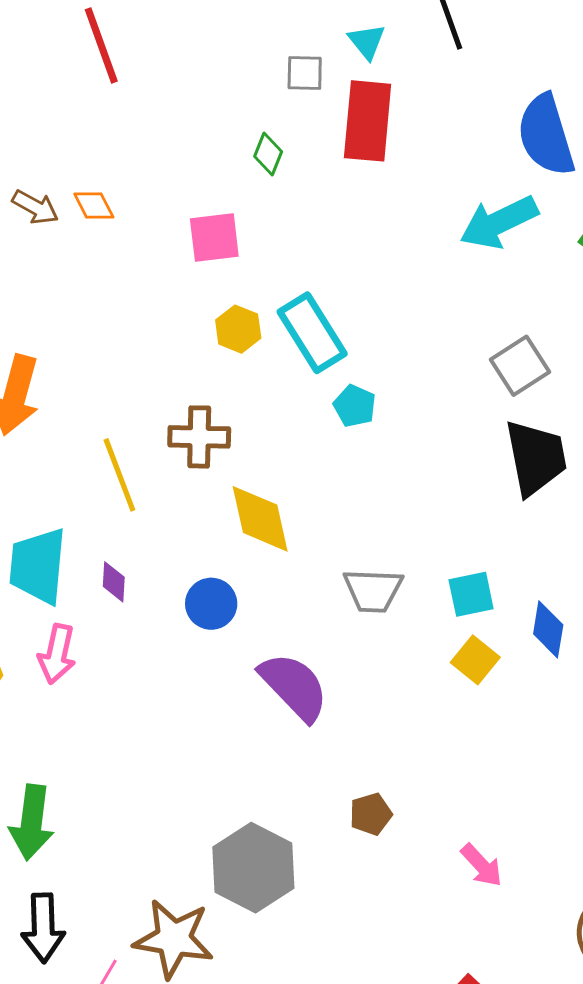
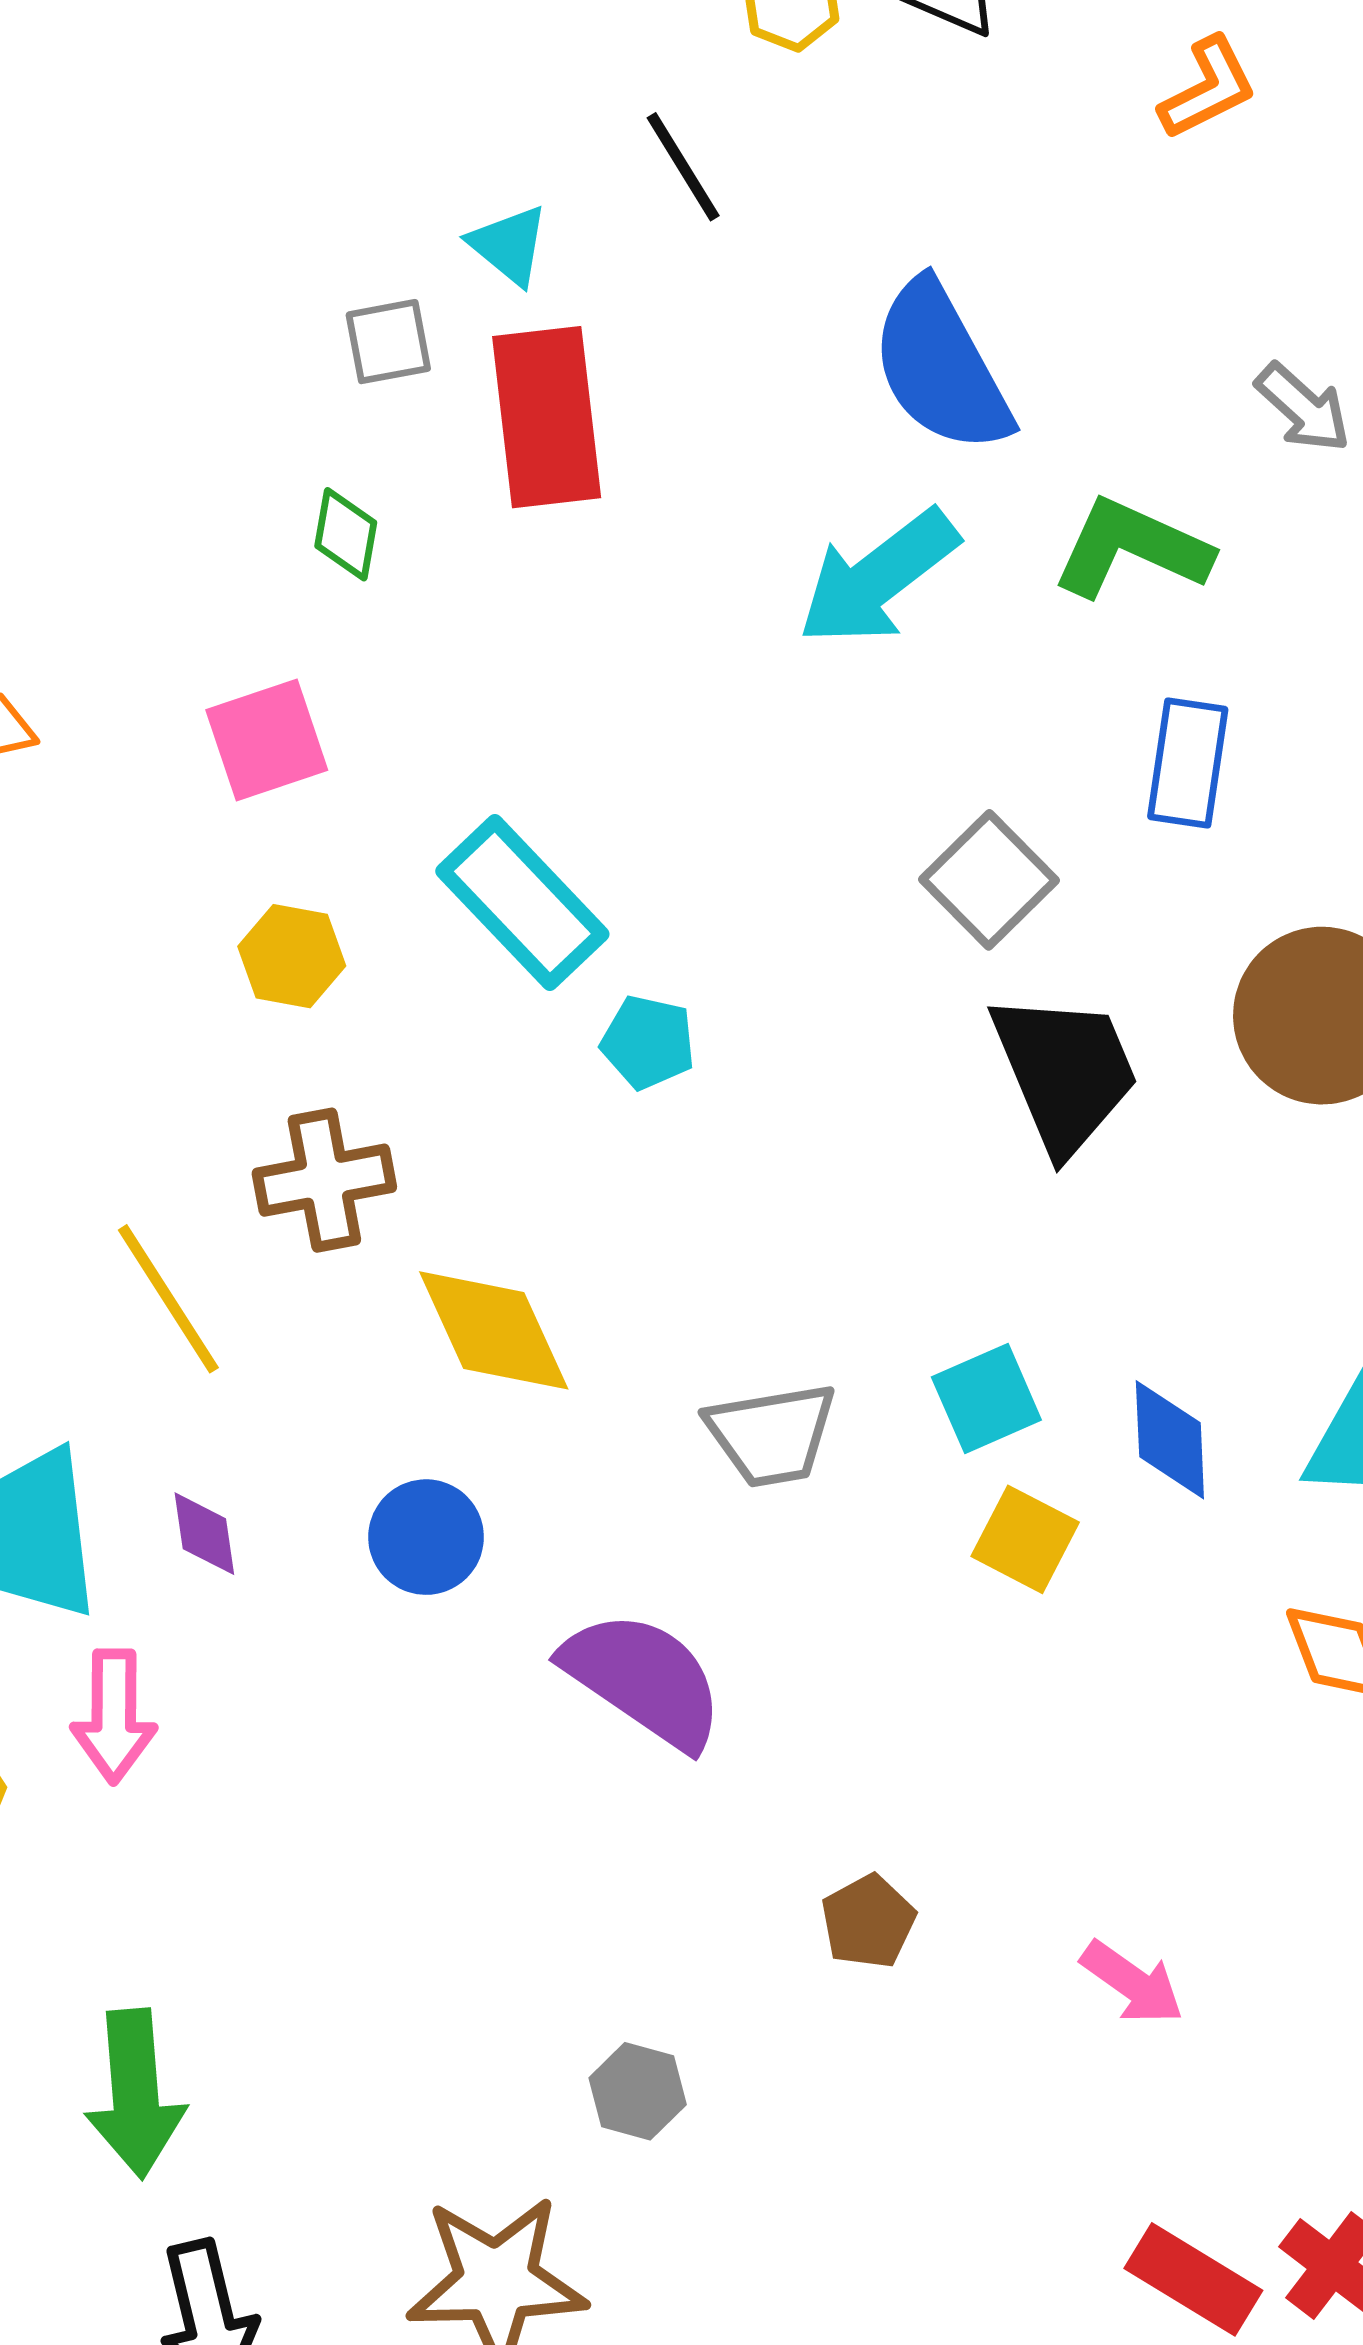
yellow hexagon: (238, 329) -> (292, 956), moved
gray hexagon: (253, 868) -> (638, 2091), size x0.5

